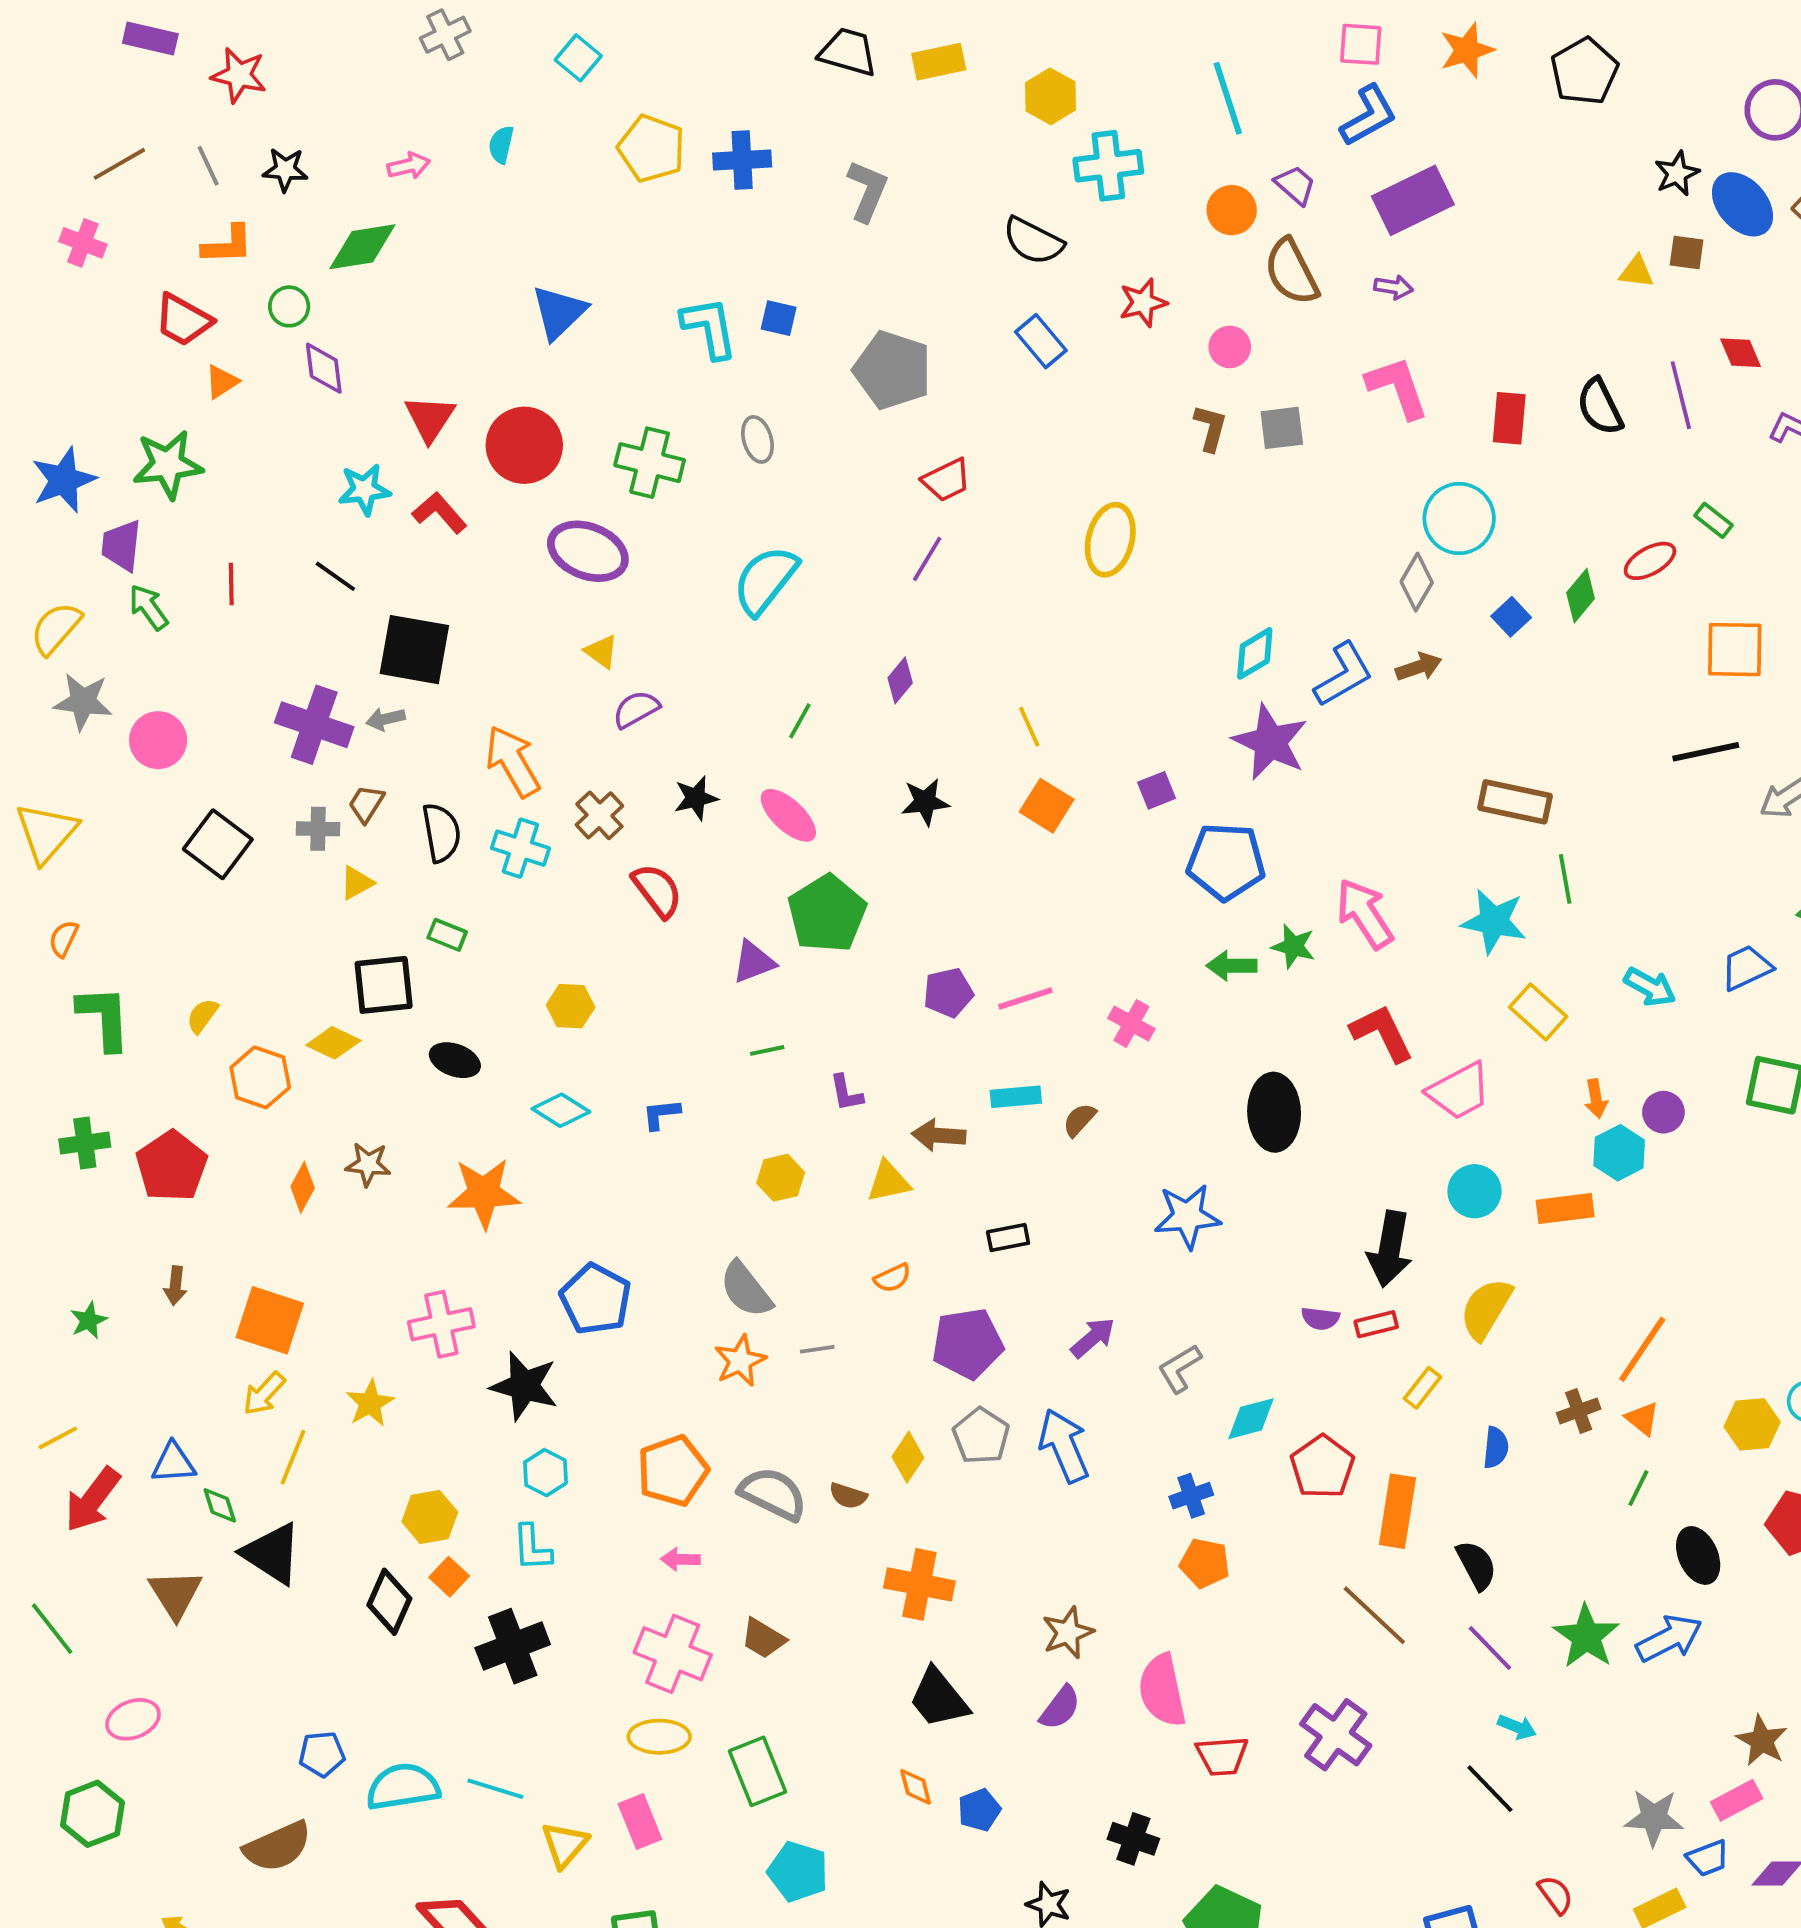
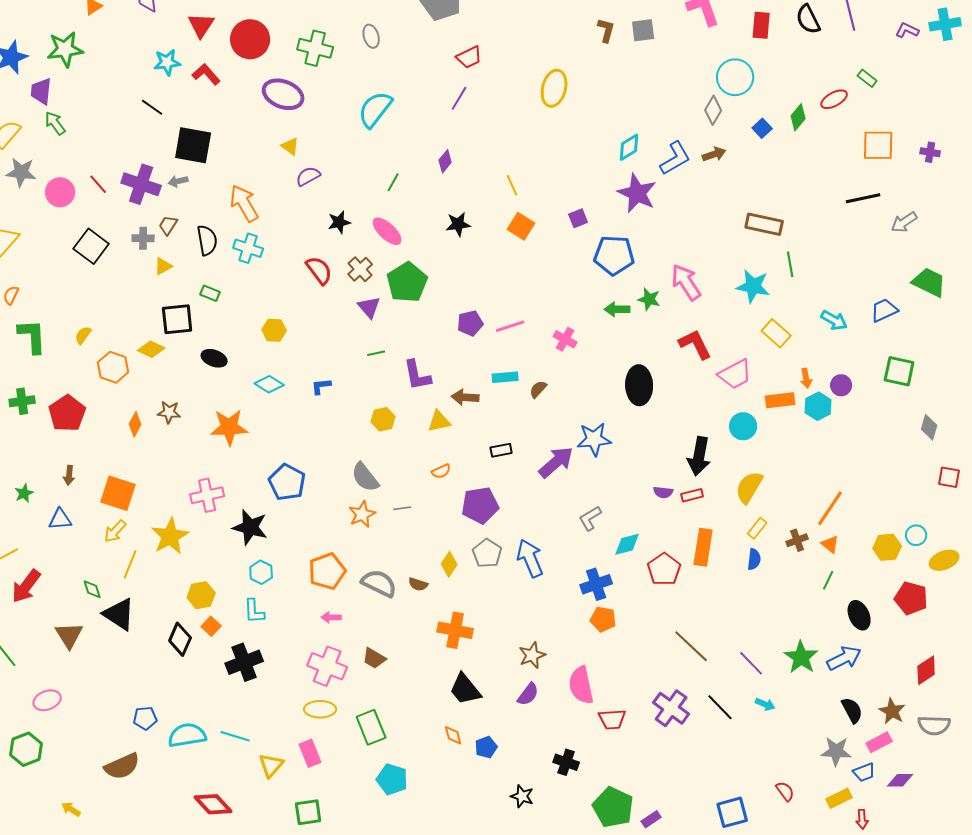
red line: (231, 584) -> (98, 184), moved, turned -40
brown cross: (599, 815) -> (360, 269), moved
purple triangle: (754, 962) -> (369, 307), turned -50
purple L-shape: (846, 1093) -> (417, 375), size x1.6
orange rectangle: (1565, 1209) -> (780, 400), moved
purple arrow: (1093, 1338) -> (556, 462), moved, size x1.5
yellow rectangle: (1422, 1388) -> (757, 528), moved
yellow star: (370, 1403) -> (170, 536), size x1.5
blue triangle: (173, 1463) -> (60, 519), moved
blue cross: (1191, 1496) -> (596, 584), size x1.4
orange rectangle: (1397, 1511) -> (703, 547), moved
black semicircle: (1476, 1565) -> (852, 710), moved
black line: (1490, 1789) -> (720, 707), moved

